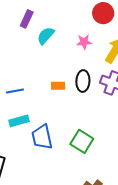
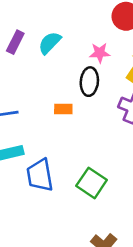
purple rectangle: (27, 19) -> (15, 42), moved
black ellipse: (83, 81) -> (89, 82), moved

